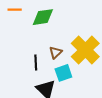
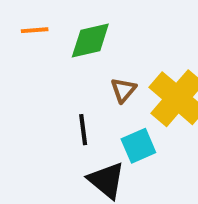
brown triangle: (56, 52) -> (123, 90), moved

